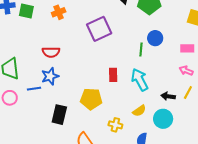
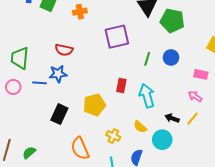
green line: (141, 49) -> (147, 59), moved
yellow pentagon: (91, 99) -> (94, 105), turned -30
yellow semicircle: (139, 111) -> (140, 127), turned 64

